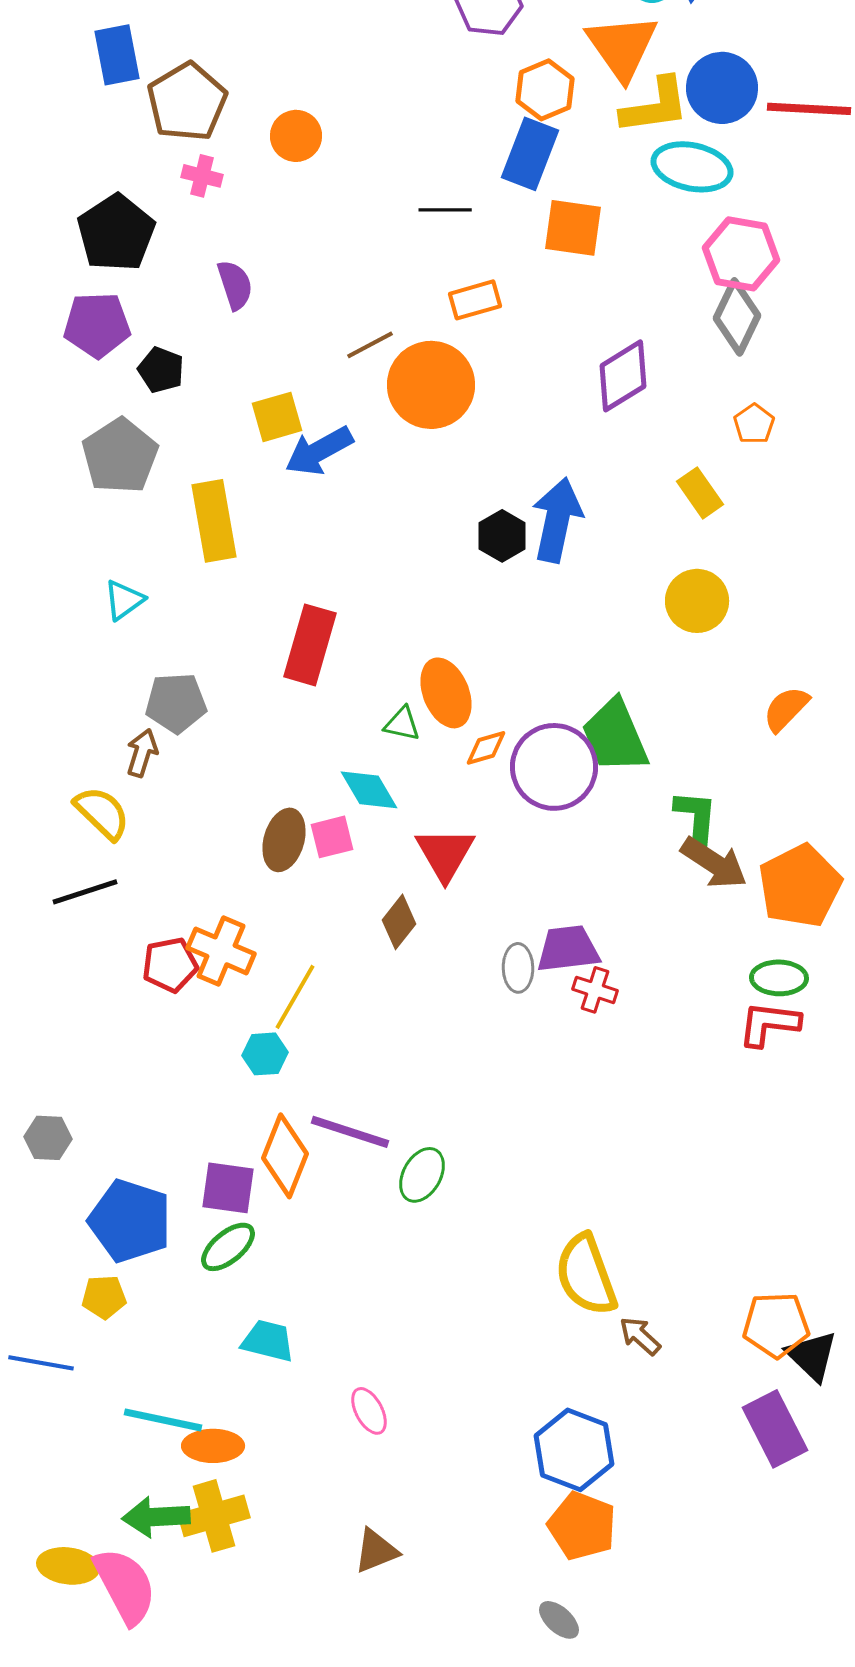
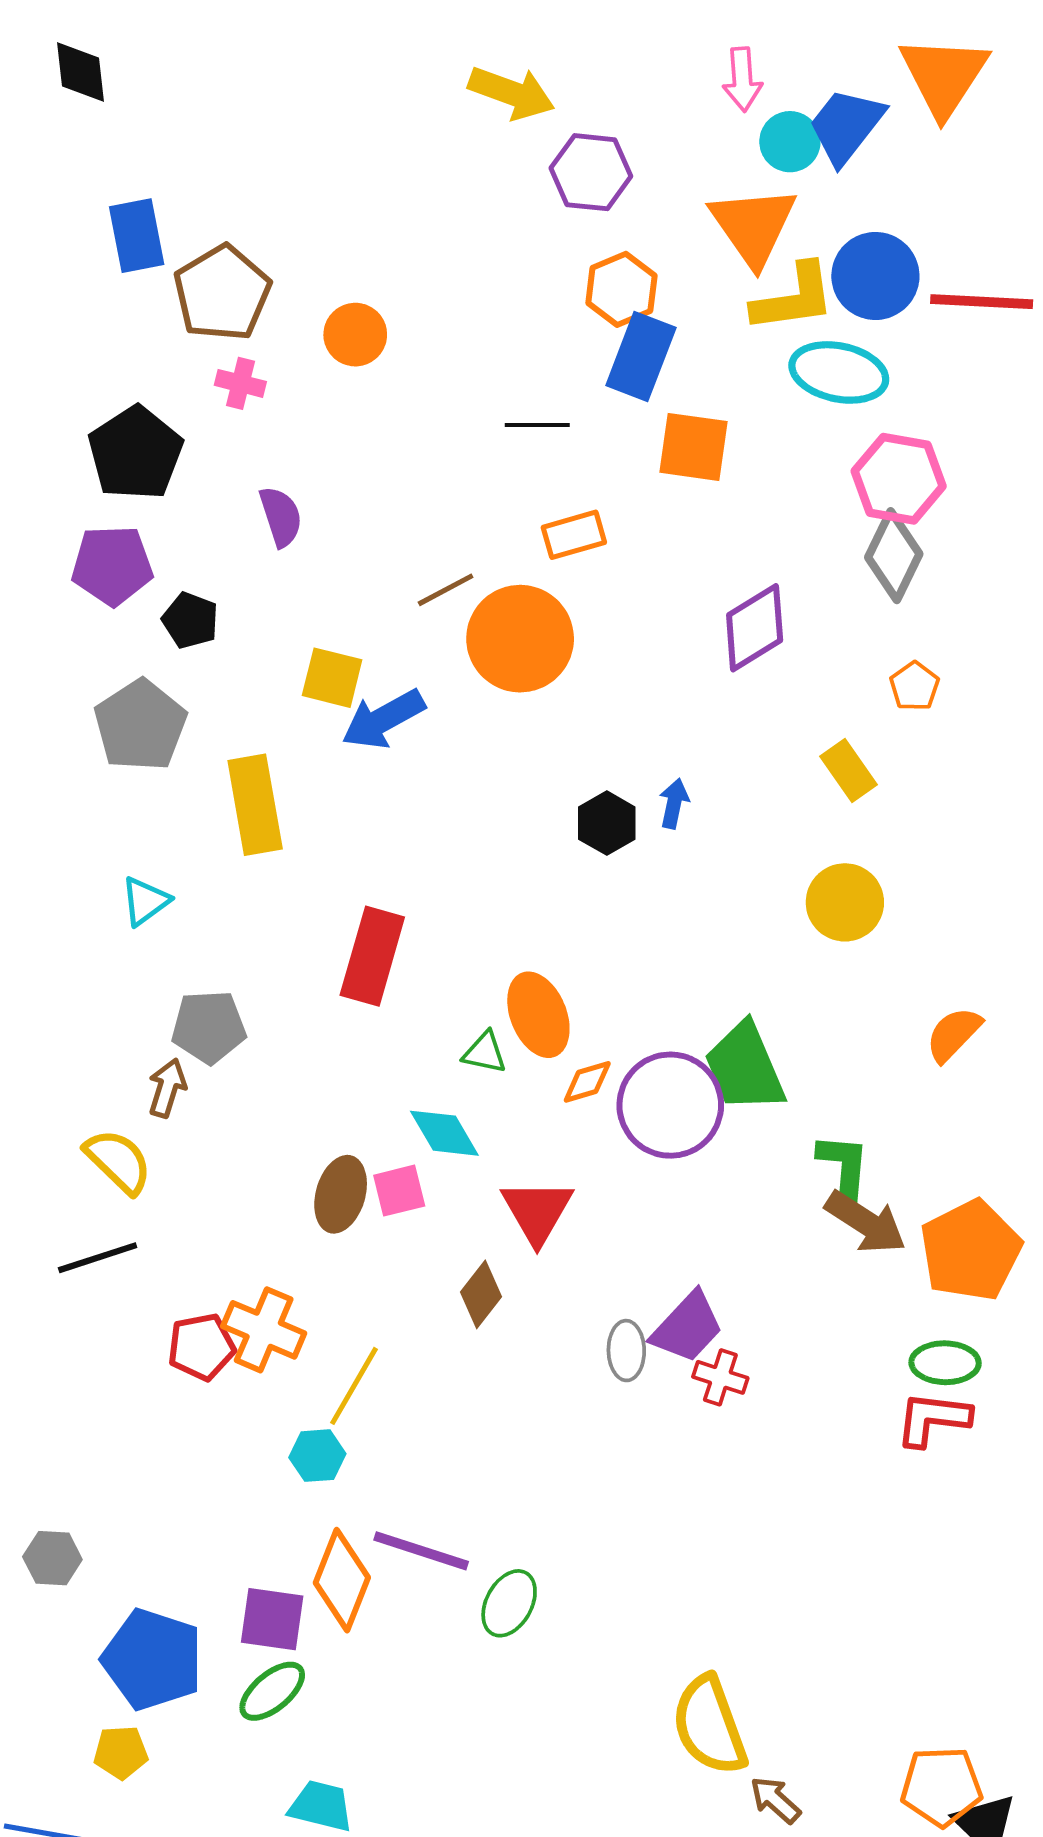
orange hexagon: (545, 90) -> (621, 289), moved
yellow square: (277, 417) -> (332, 678), turned 30
blue arrow: (557, 520) -> (674, 803), size x0.5
purple trapezoid: (568, 949) -> (687, 1327), turned 140

